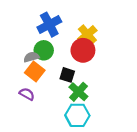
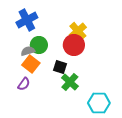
blue cross: (49, 25) -> (27, 20), moved
purple semicircle: (27, 94) -> (24, 84), turned 96
cyan hexagon: (77, 115) -> (99, 103), moved

